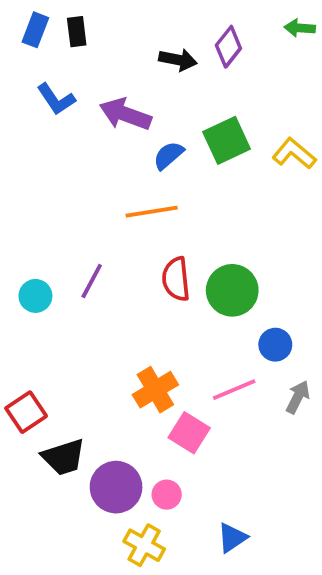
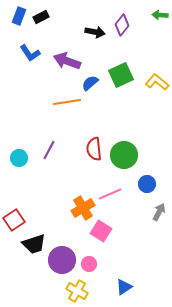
black rectangle: (77, 32) -> (41, 17), turned 70
orange line: (152, 212) -> (67, 102), moved
pink line: (234, 390) -> (110, 194), moved

